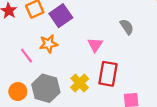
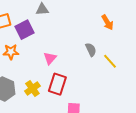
gray semicircle: (127, 27) -> (91, 50), moved

